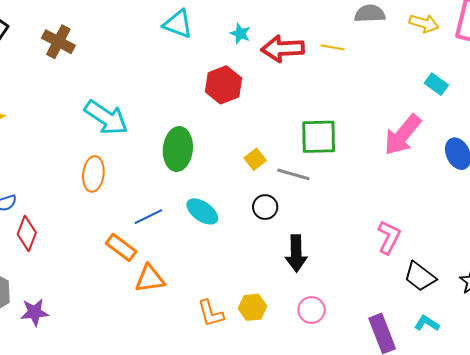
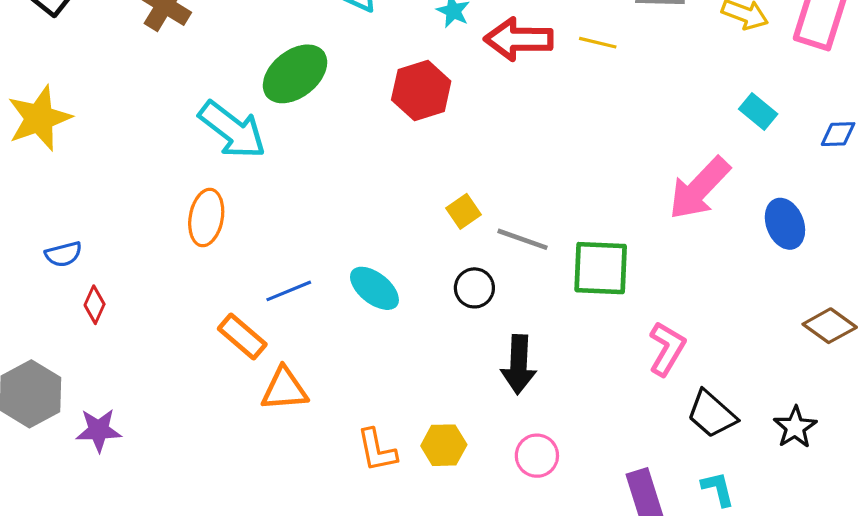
green square: (319, 137) -> (601, 268), moved
green ellipse: (178, 149) -> (295, 74), moved, turned 42
red diamond: (27, 233) -> (95, 305), size x0.7
cyan L-shape: (427, 323) -> (718, 489), turned 40

